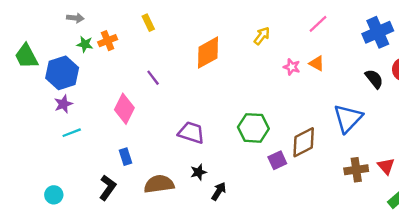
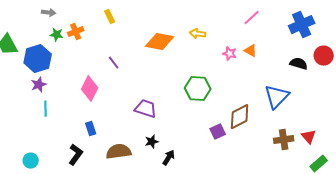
yellow arrow: (262, 36) -> (198, 34), moved, turned -119
orange diamond: (208, 53) -> (160, 42), turned 40
black semicircle: (374, 79) -> (299, 64), turned -36
green hexagon: (253, 128) -> (198, 89), moved
cyan line: (72, 133) -> (46, 109), turned -70

